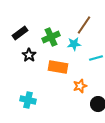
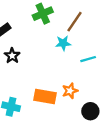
green cross: (51, 37) -> (43, 14), moved
orange rectangle: (58, 67) -> (45, 96), moved

